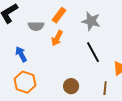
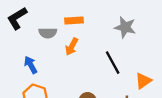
orange rectangle: (59, 15) -> (74, 20), turned 49
gray star: (91, 21) -> (125, 27), moved

